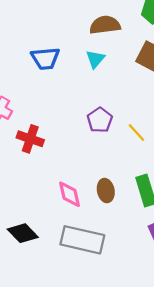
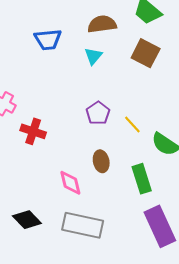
blue trapezoid: (45, 58) -> (48, 40), moved
brown ellipse: (106, 191) -> (101, 161), moved

